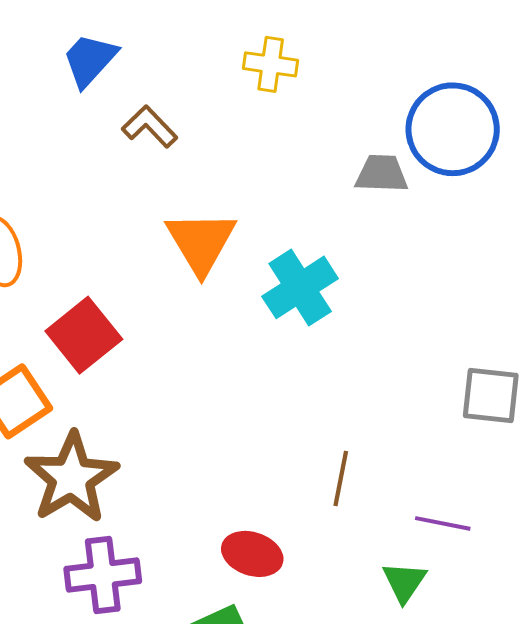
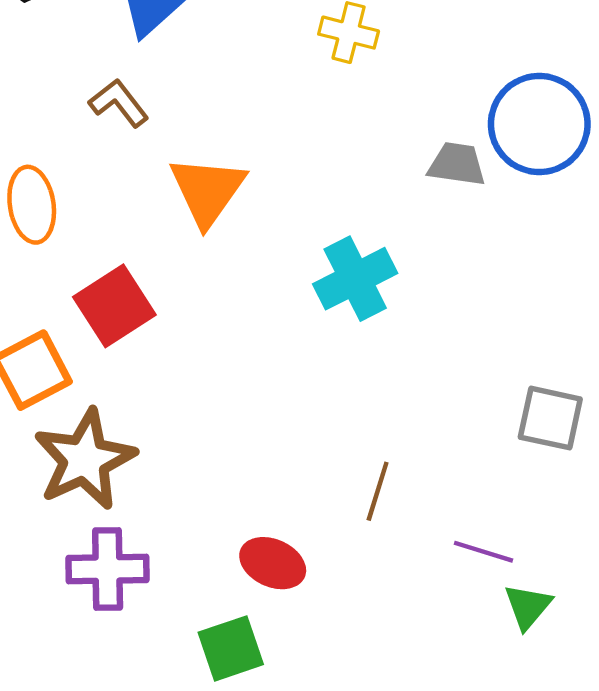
brown L-shape: (150, 127) -> (119, 103), moved
orange triangle: (201, 242) -> (207, 191), moved
green triangle: (404, 582) -> (528, 606), moved

